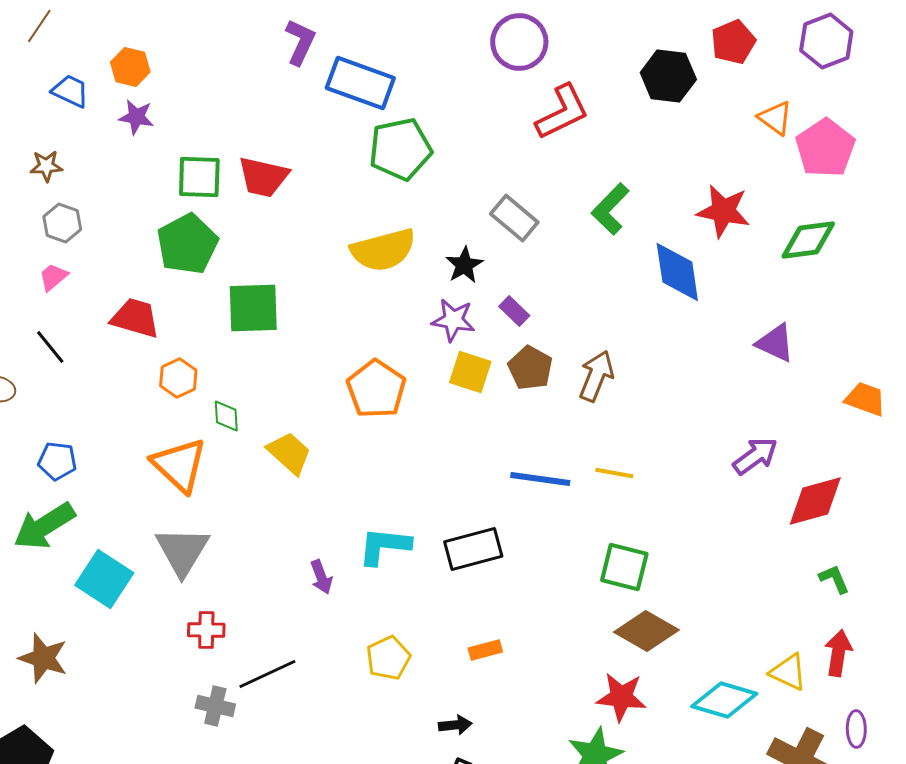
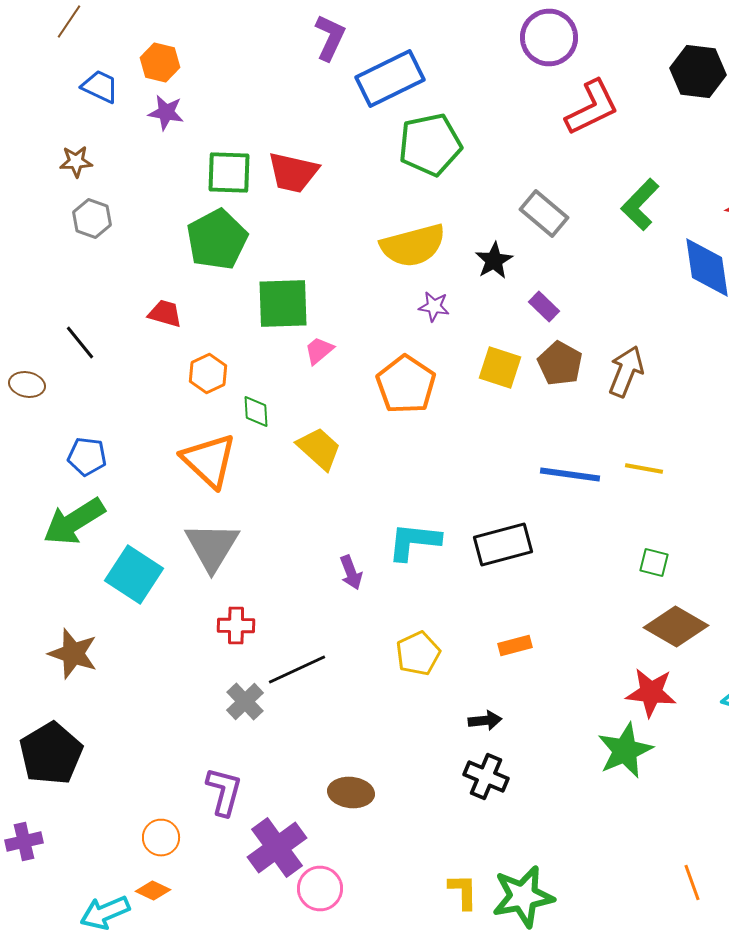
blue rectangle: (360, 83) -> (390, 78), turned -46
pink trapezoid: (53, 277) -> (319, 350), moved
red trapezoid: (135, 318) -> (165, 314), size x0.7
purple star: (453, 320) -> (434, 306), moved, size x0.7
green square: (624, 567) -> (654, 562), size x0.6
gray cross: (215, 706) -> (245, 702), turned 33

